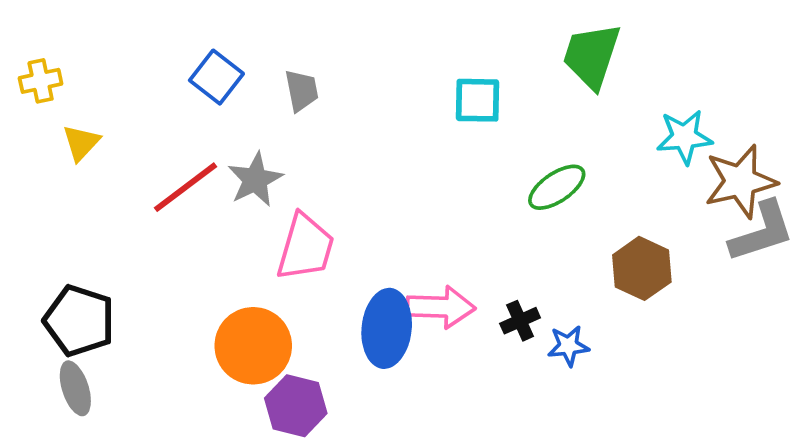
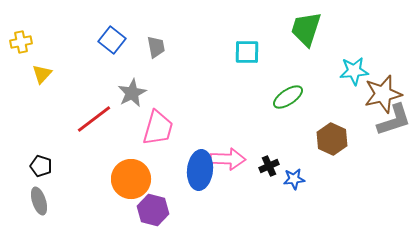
red line: (186, 187) -> (94, 119), moved
black pentagon: (79, 321) -> (41, 166), size x0.6

